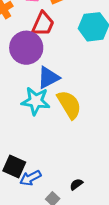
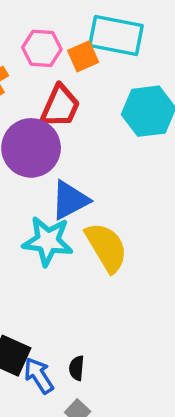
blue arrow: (30, 178) -> (39, 376), turned 85
black semicircle: (76, 184) -> (77, 368), moved, turned -48

